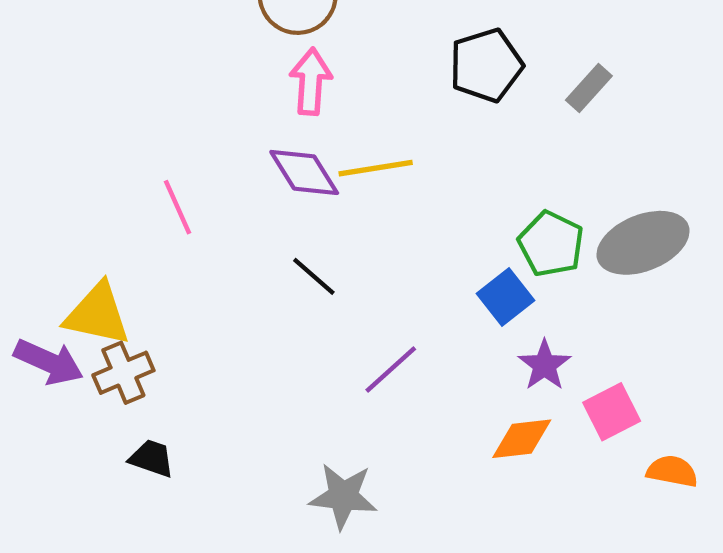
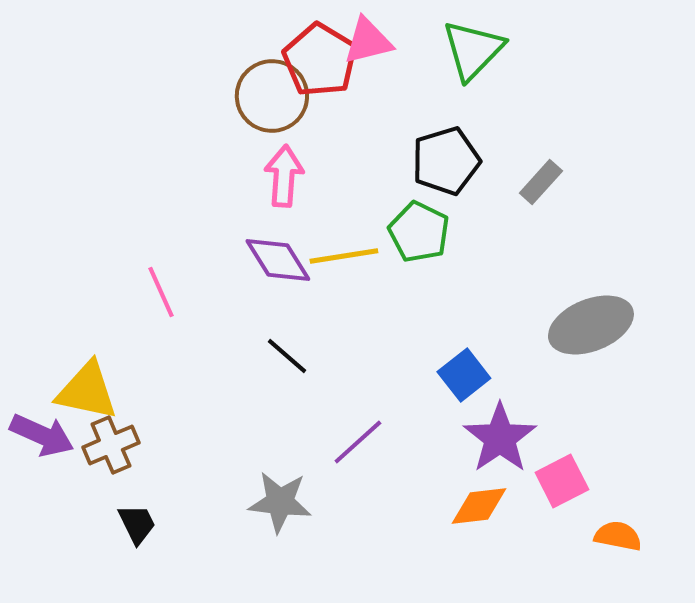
green pentagon: (551, 244) -> (419, 232), moved
purple star: (544, 365) -> (500, 438), size x1.5
black trapezoid: (152, 458) -> (137, 524), turned 45
gray star: (343, 496) -> (280, 502), moved

